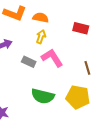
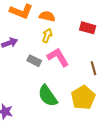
green semicircle: (43, 96) -> (48, 96), turned 40
yellow pentagon: (78, 97) -> (83, 98), turned 30

